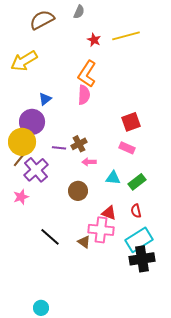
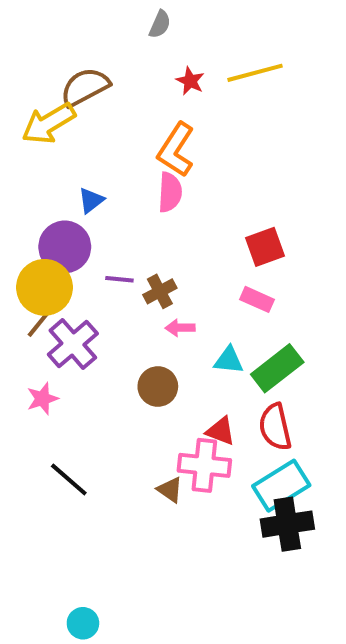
brown semicircle: (42, 20) -> (85, 87), moved
purple line: (59, 148) -> (119, 279), moved
green rectangle: (137, 182) -> (277, 368), size x1.4
red semicircle: (136, 211) -> (275, 427), size x1.6
black line: (50, 237) -> (69, 480), moved

